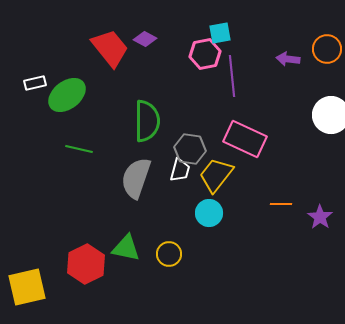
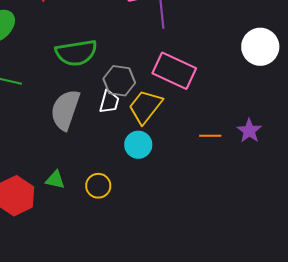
green semicircle: (147, 121) -> (76, 53), turned 81
purple star: (320, 217) -> (249, 131), moved
green triangle: (126, 248) -> (55, 180), size x0.7

